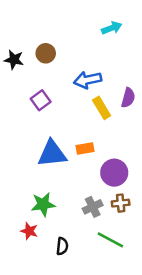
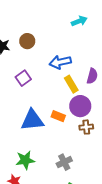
orange rectangle: (85, 148) -> (58, 116), turned 32
purple circle: (114, 173) -> (80, 106), moved
brown cross: (121, 203) -> (86, 127), moved

